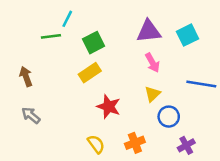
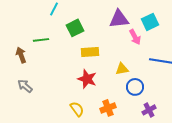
green line: (51, 36) -> (41, 40), moved
pink arrow: (152, 63) -> (135, 37), moved
yellow rectangle: (90, 73) -> (90, 52), moved, turned 30
yellow triangle: (152, 94) -> (122, 69), turned 32

